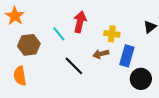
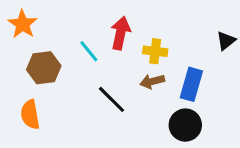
yellow cross: (112, 34) -> (155, 51), moved
black circle: (141, 79) -> (185, 125), moved

